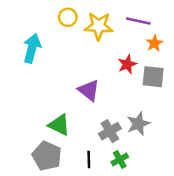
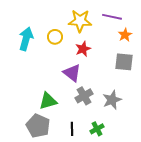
yellow circle: (68, 17) -> (55, 37), moved
red star: (127, 64) -> (83, 49), moved
green triangle: (59, 125) -> (48, 101), turned -42
gray cross: (110, 131) -> (84, 96), moved

